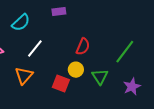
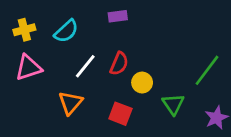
red semicircle: (83, 47) -> (119, 64), moved
yellow circle: (76, 70) -> (142, 83), moved

